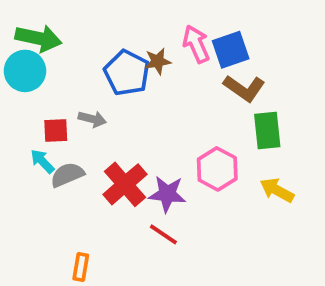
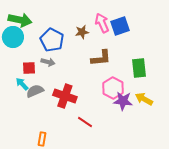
blue pentagon: (127, 73) -> (52, 40), moved
brown L-shape: (244, 88) -> (101, 58), moved, turned -40
red cross: (125, 184) -> (65, 96), turned -30
purple star: (167, 194) -> (123, 101), moved

